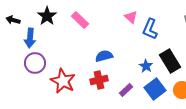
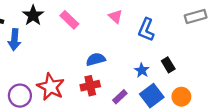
pink triangle: (131, 17) -> (115, 17), moved
black rectangle: (170, 61) -> (168, 65), size x0.6
purple circle: (35, 63) -> (20, 96), moved

